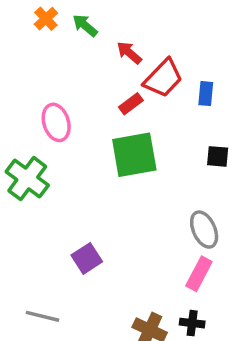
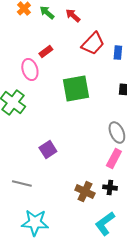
red arrow: (129, 53) -> (73, 16), moved
red rectangle: (131, 104) -> (46, 52), moved

